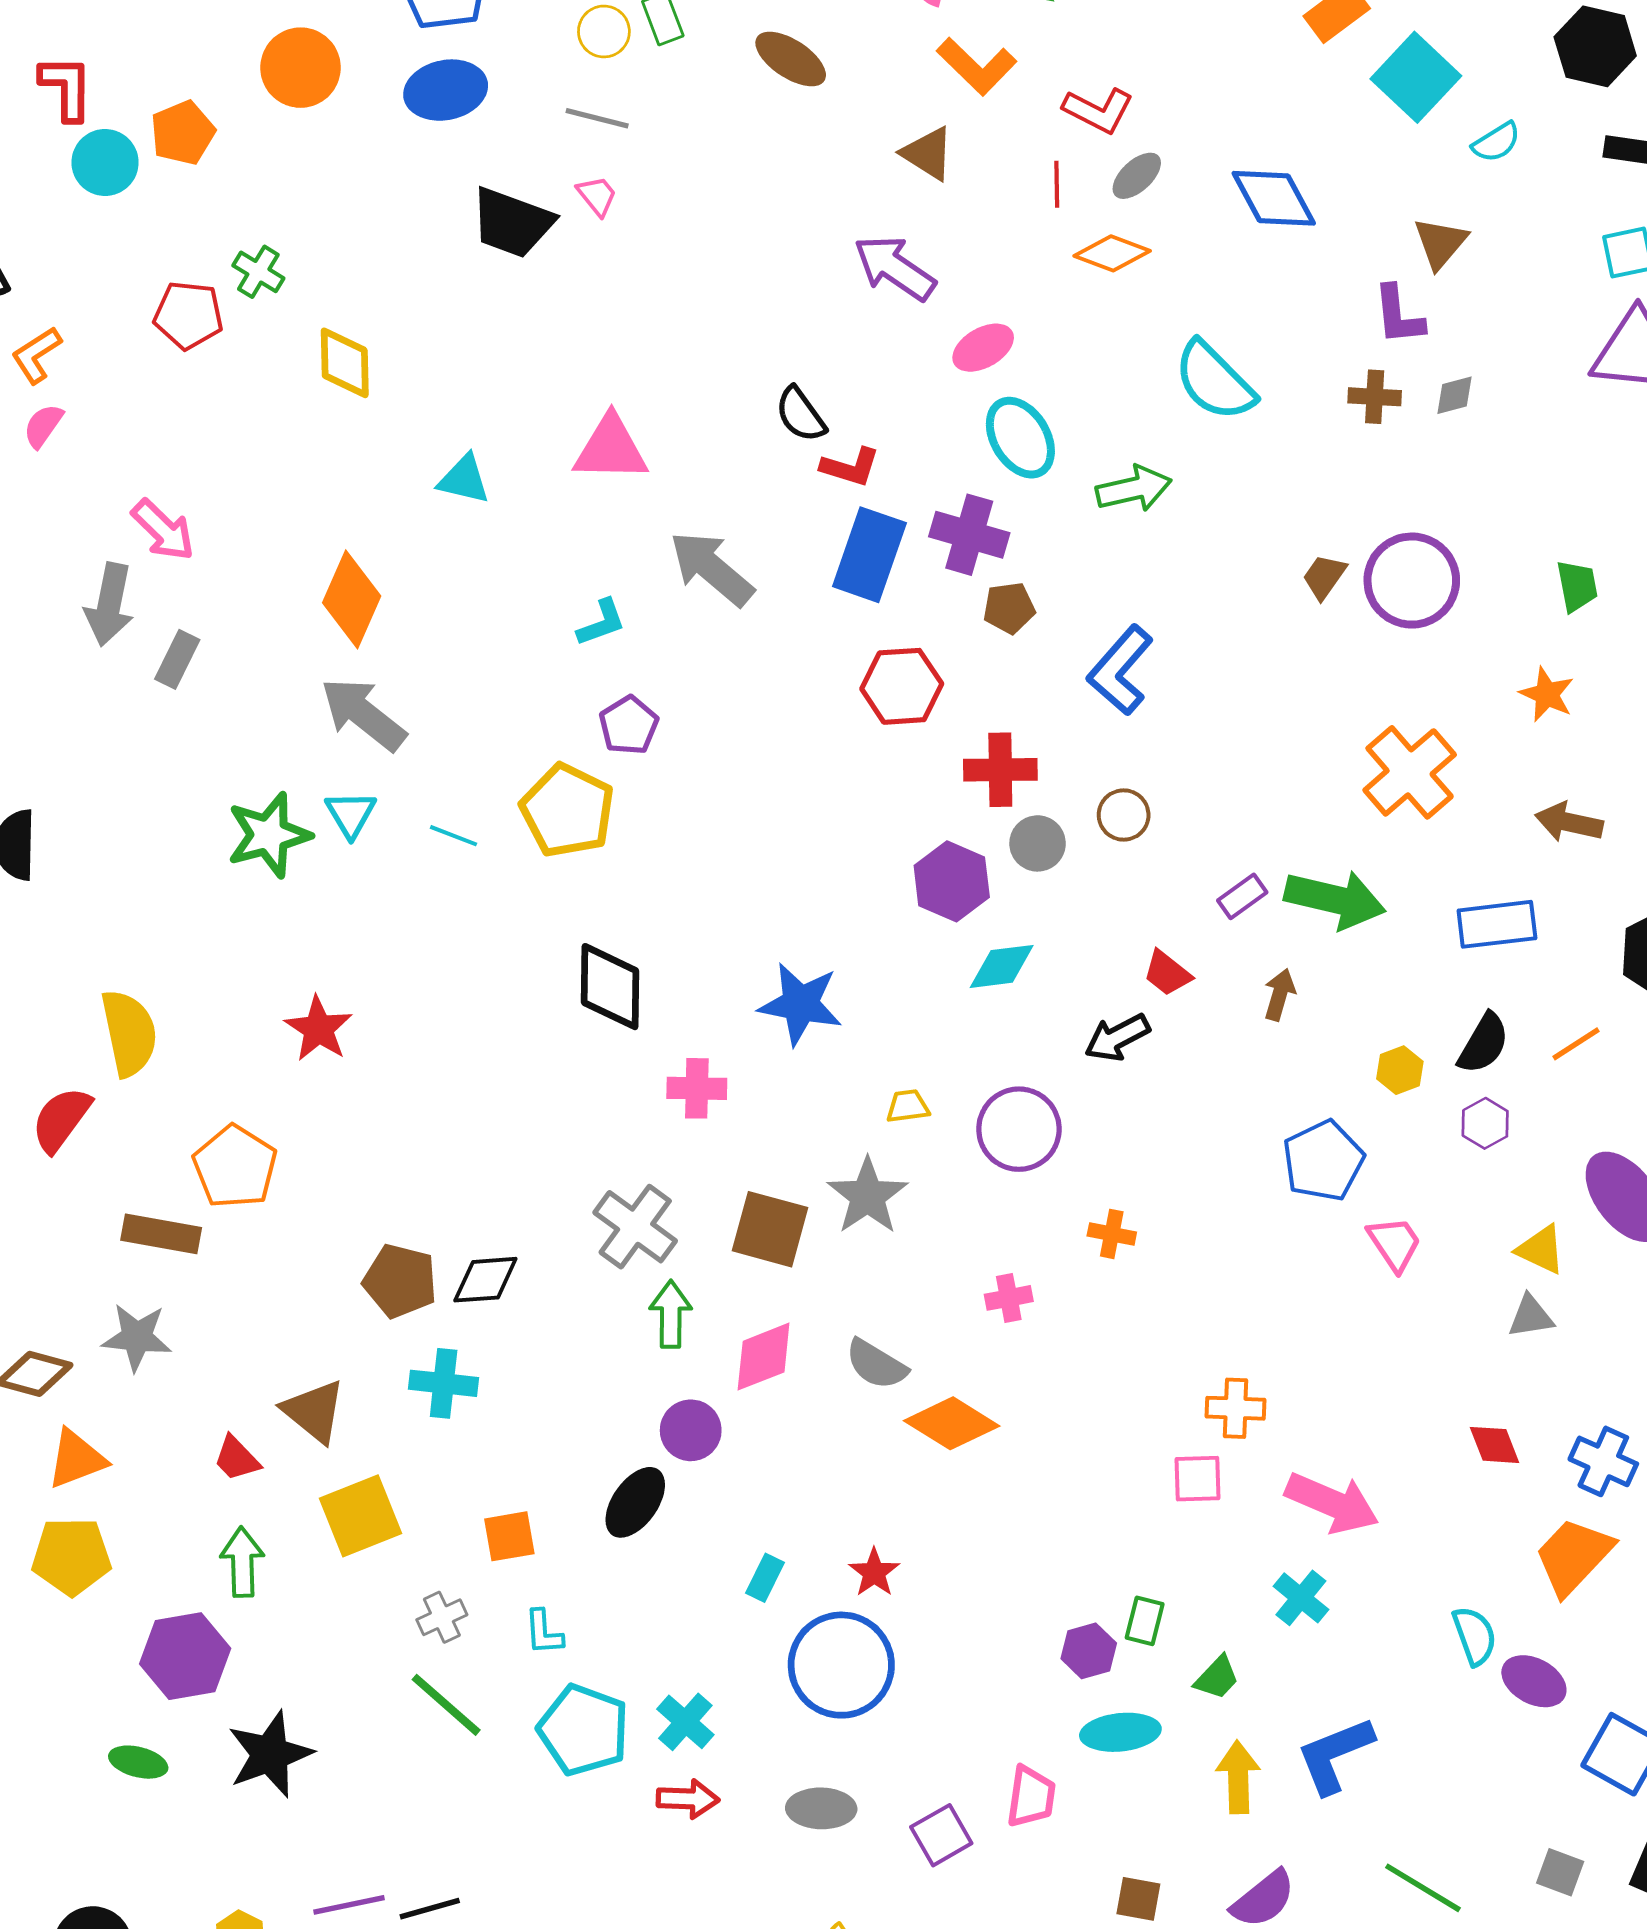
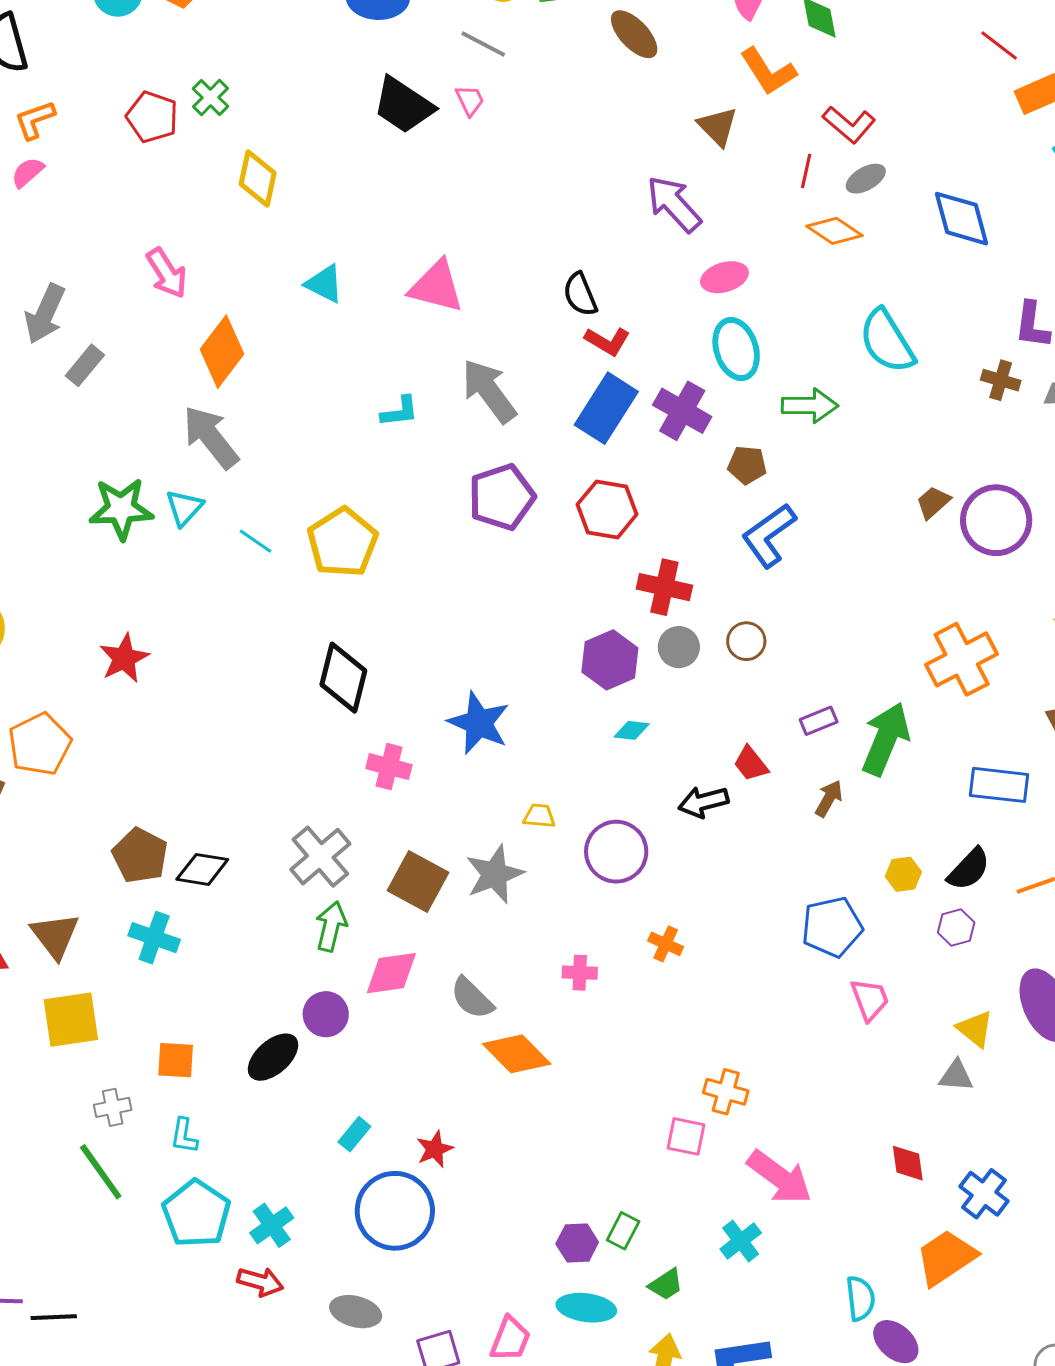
pink arrow: (163, 530) -> (167, 273), moved
brown pentagon: (1009, 608) -> (747, 465), moved
purple pentagon: (629, 725) -> (502, 497), moved, size x1.5
green arrow: (1335, 899) -> (886, 739), turned -94
cyan diamond: (1002, 966) -> (632, 730), size x0.7

